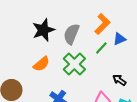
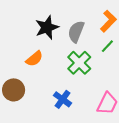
orange semicircle: (41, 64) -> (34, 59), moved

